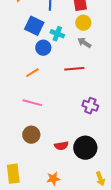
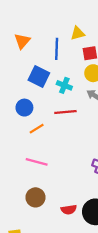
blue circle: (43, 48) -> (24, 108), moved
red line: (74, 69) -> (65, 112), moved

